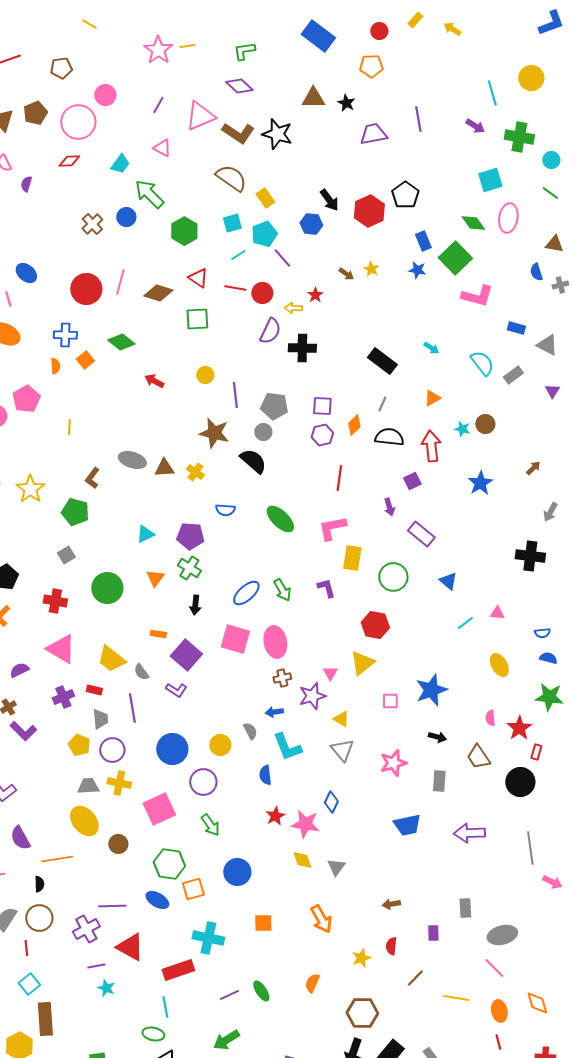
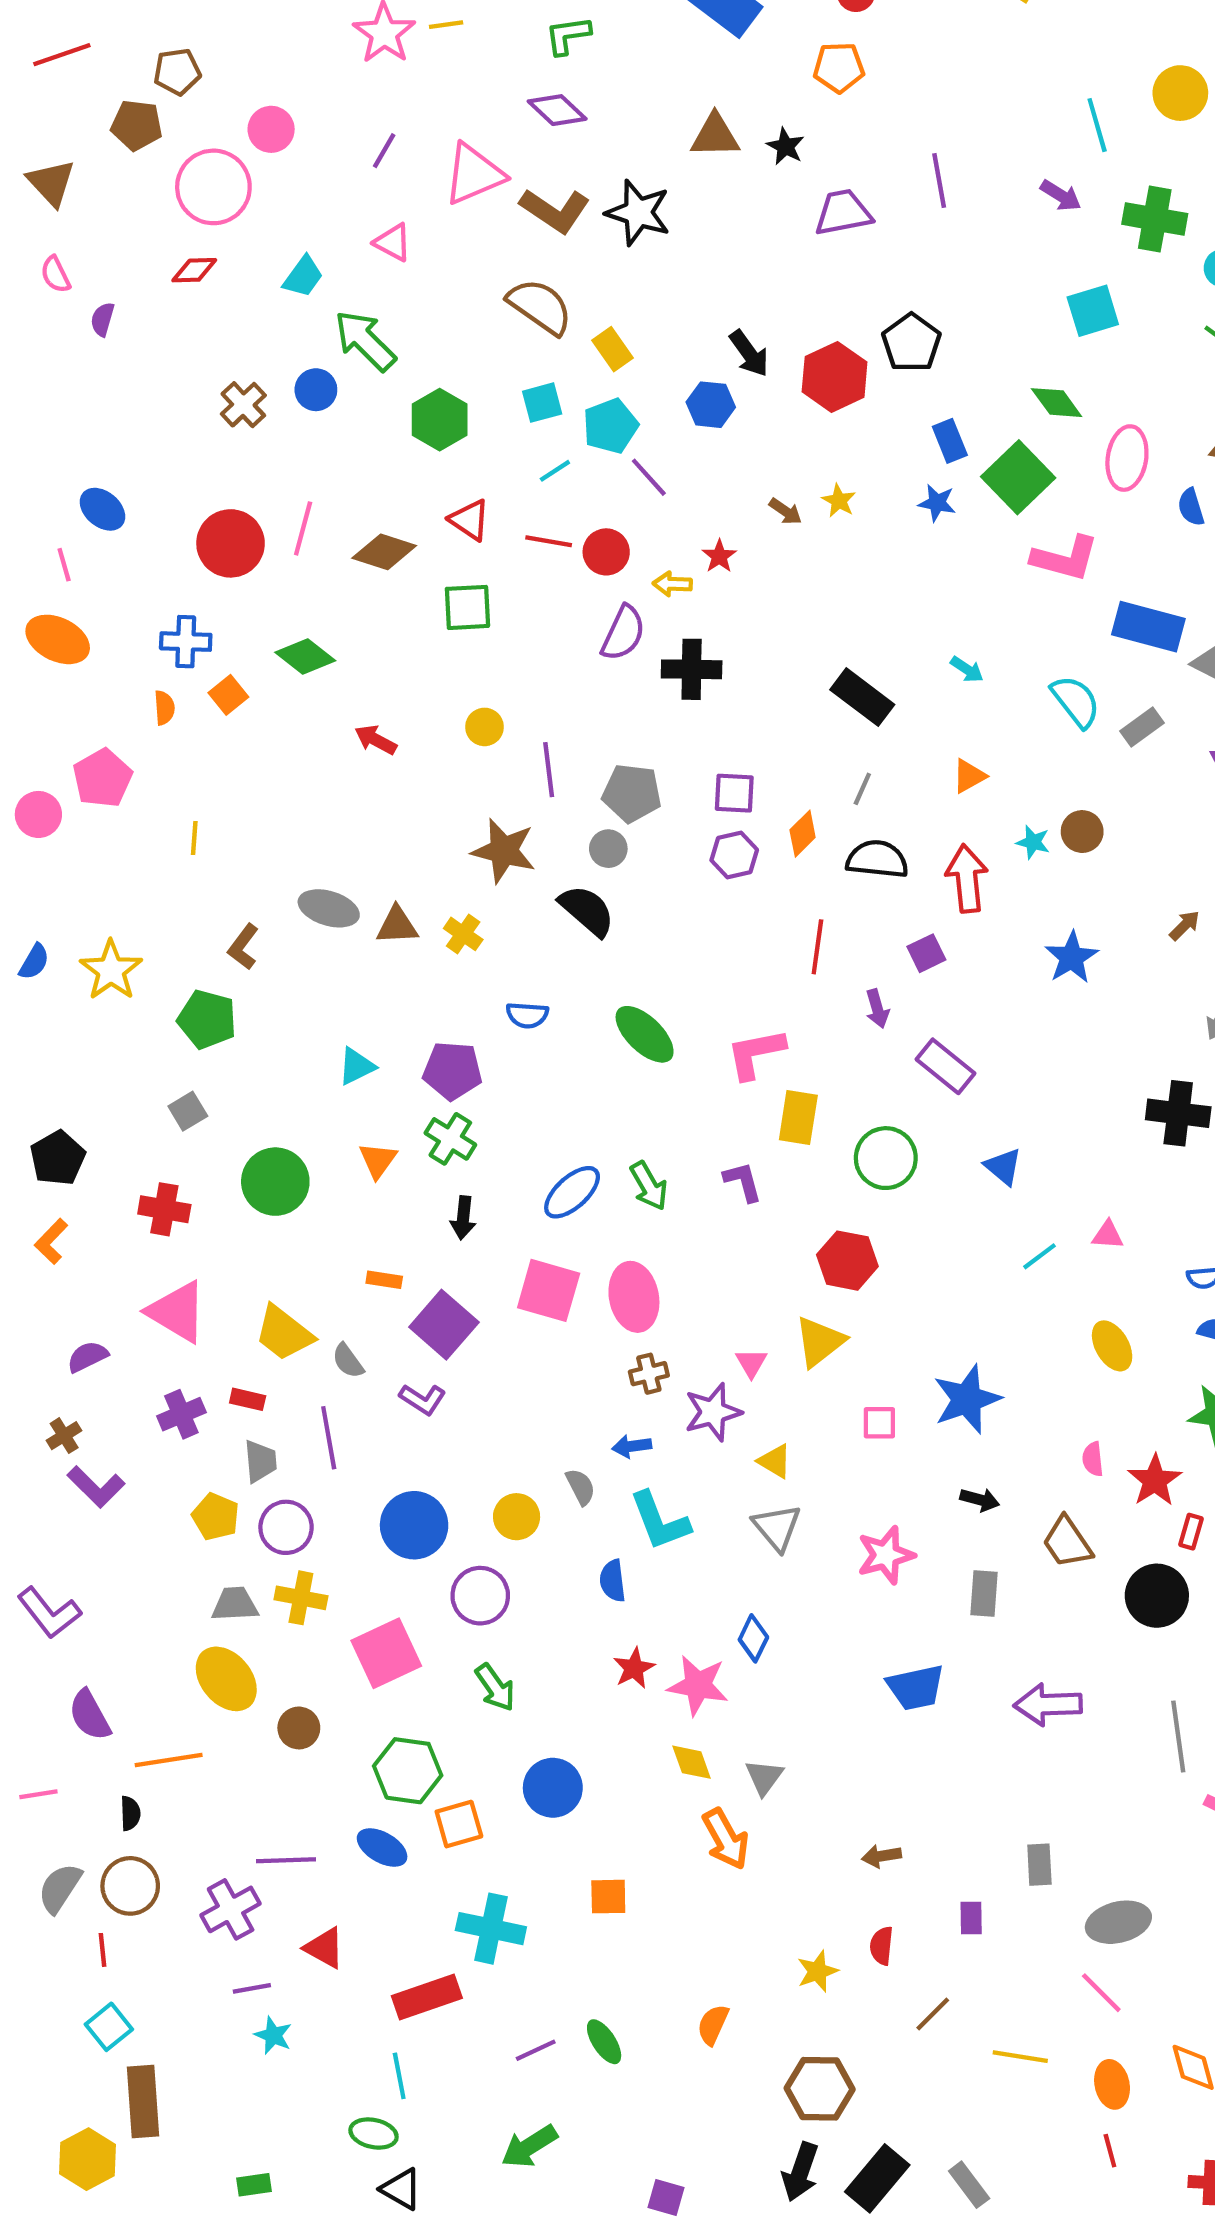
brown pentagon: (35, 113) -> (137, 125), moved, turned 30
pink ellipse: (508, 218) -> (1127, 458), moved
blue rectangle: (516, 328) -> (1148, 627), size x1.8
red line: (339, 478) -> (817, 947), moved
orange arrow: (321, 919) -> (726, 1839), moved
red triangle: (130, 947) -> (324, 1948), size x0.7

